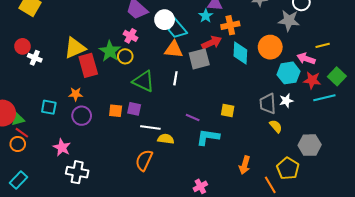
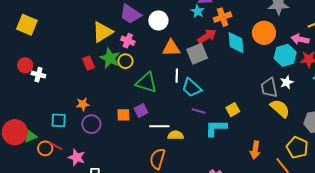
cyan trapezoid: (177, 29) -> (192, 88), moved
yellow triangle: (75, 48) -> (102, 32), moved
red rectangle: (88, 65) -> (88, 63), moved, size x0.6
purple square: (134, 109) -> (141, 111), turned -32
yellow square: (228, 111) -> (233, 110), moved, turned -32
yellow semicircle: (276, 126) -> (280, 108), size x1.5
red line: (22, 133) -> (56, 146), moved
orange circle: (18, 144) -> (45, 148), moved

